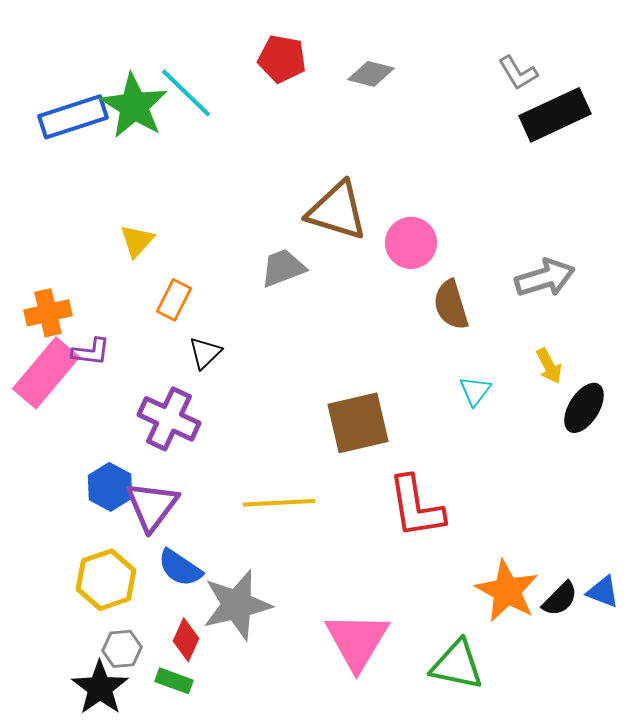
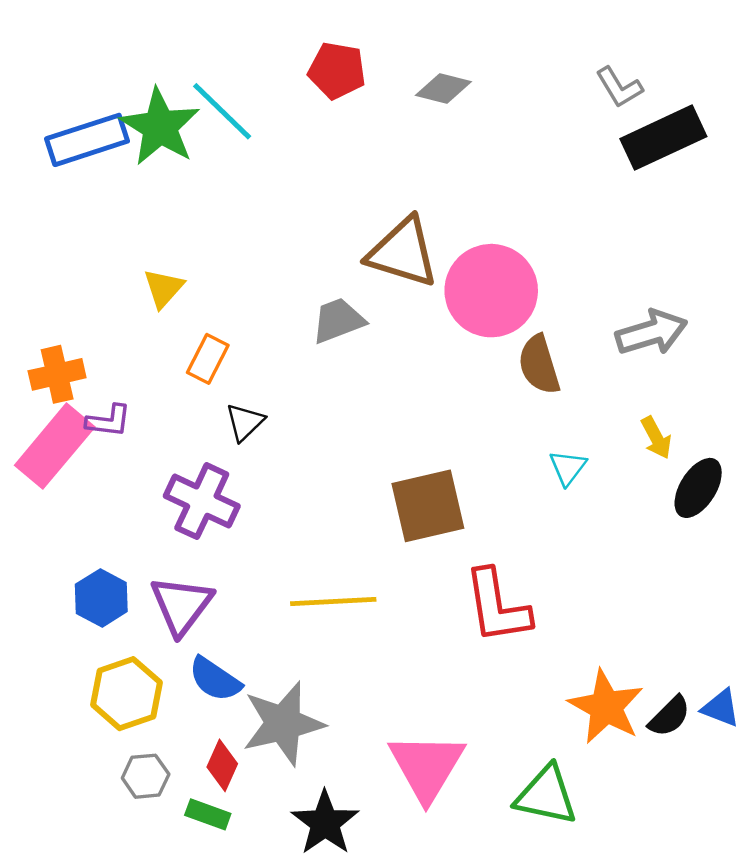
pink circle: (411, 243) -> (491, 291), size x1.5
blue hexagon: (110, 487) -> (101, 598), moved
black star: (100, 688) -> (325, 823), moved

